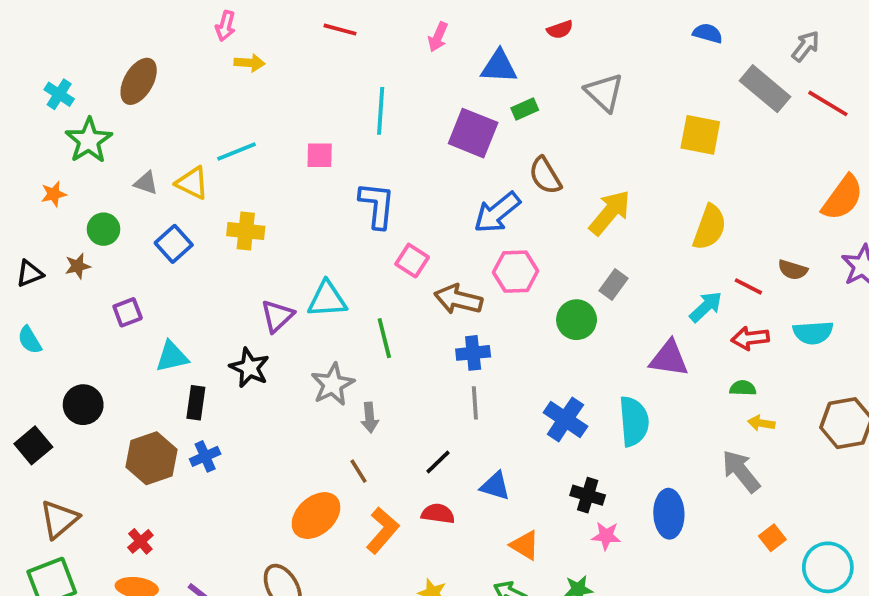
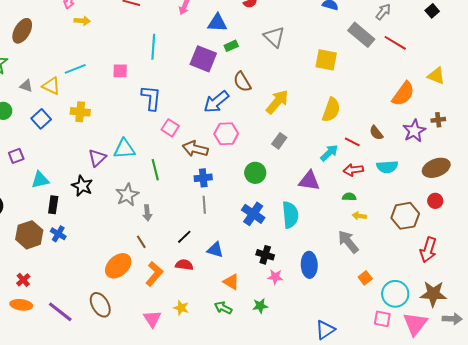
brown semicircle: (793, 270) -> (376, 133), turned 35
green circle: (577, 320) -> (255, 173), moved
blue cross: (205, 456) -> (58, 234), turned -35

